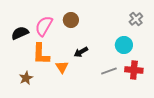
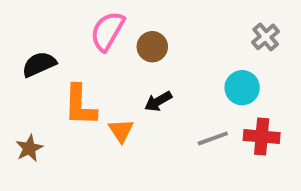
brown circle: (71, 20) -> (152, 47), moved
pink semicircle: (44, 26) -> (107, 31), moved
brown star: (26, 78) -> (29, 148), moved

